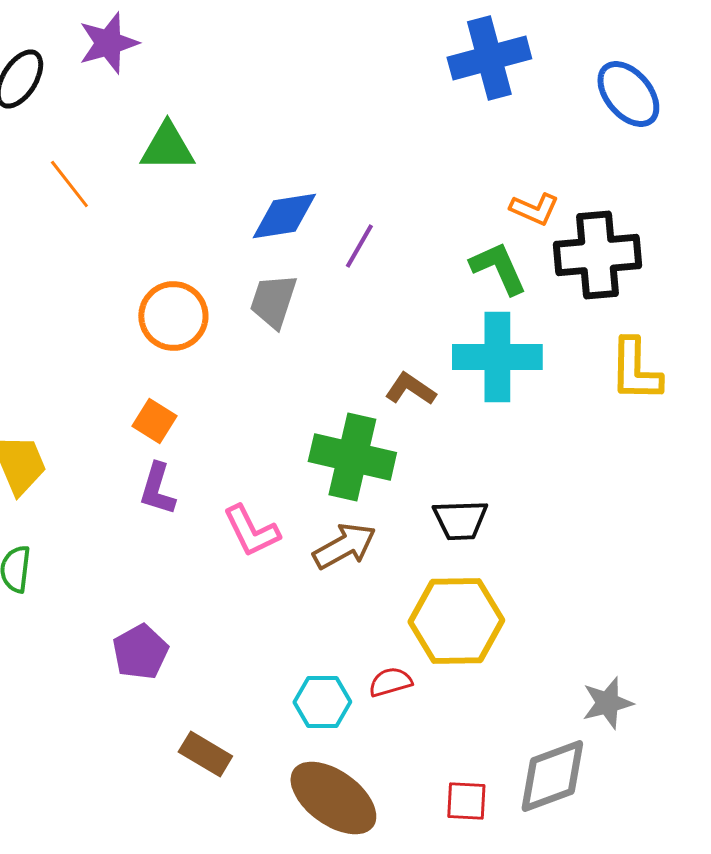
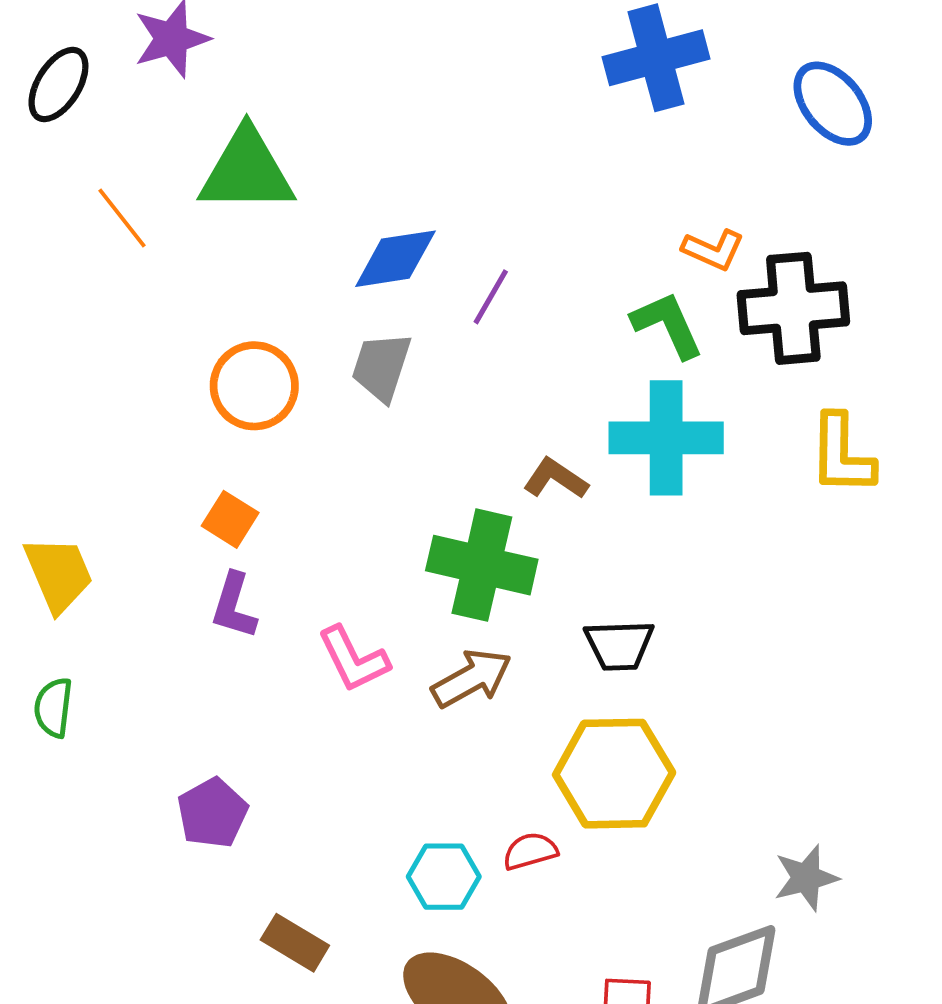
green triangle: (167, 147) -> (247, 171), size x1.4

